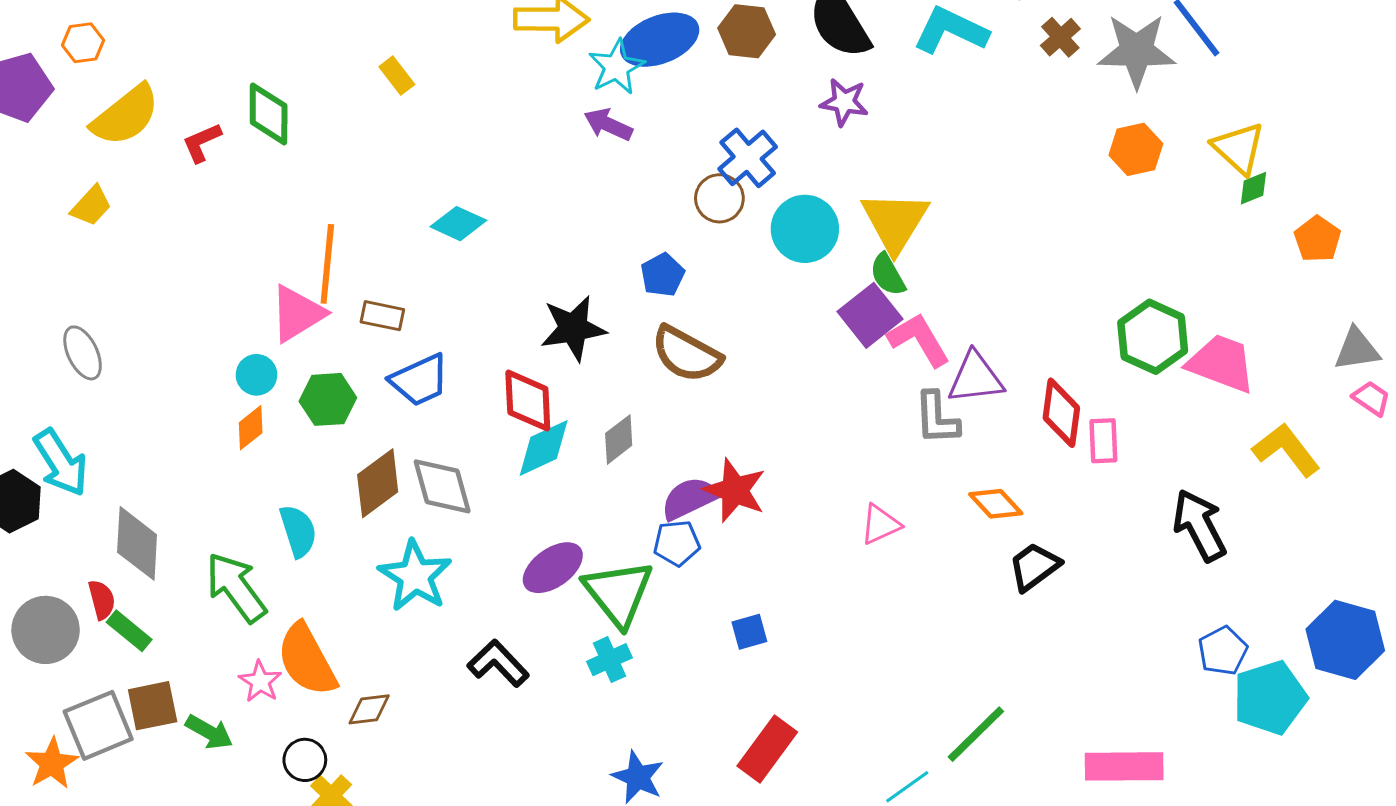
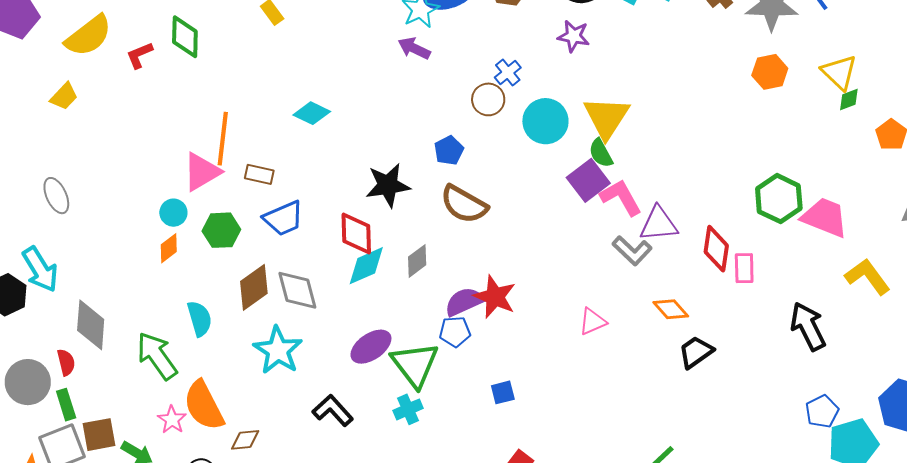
blue cross: (748, 158) -> (508, 73), size x0.7
gray L-shape: (937, 418) -> (632, 251), turned -45
green rectangle: (129, 631) -> (66, 405), moved, turned 32

